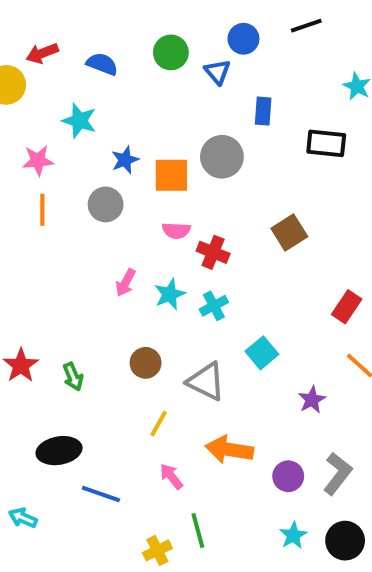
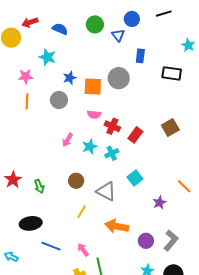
brown square: (289, 232) -> (170, 127), moved
red rectangle: (347, 307) -> (135, 135), moved
pink arrow: (171, 476) -> (83, 250), moved

